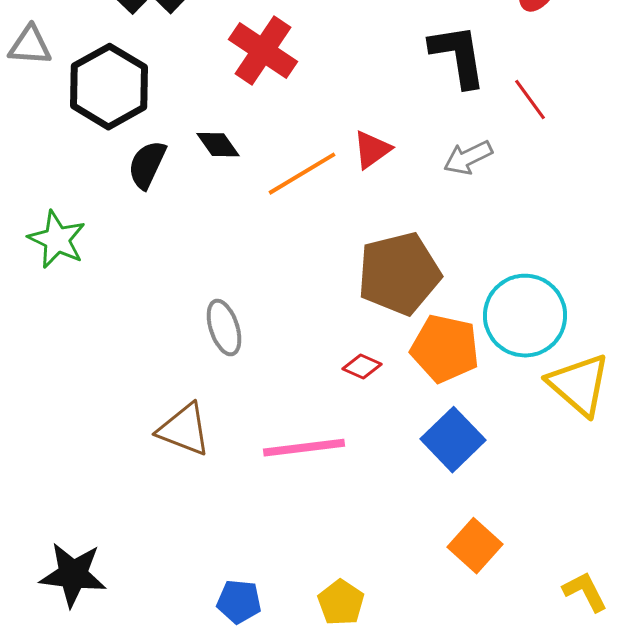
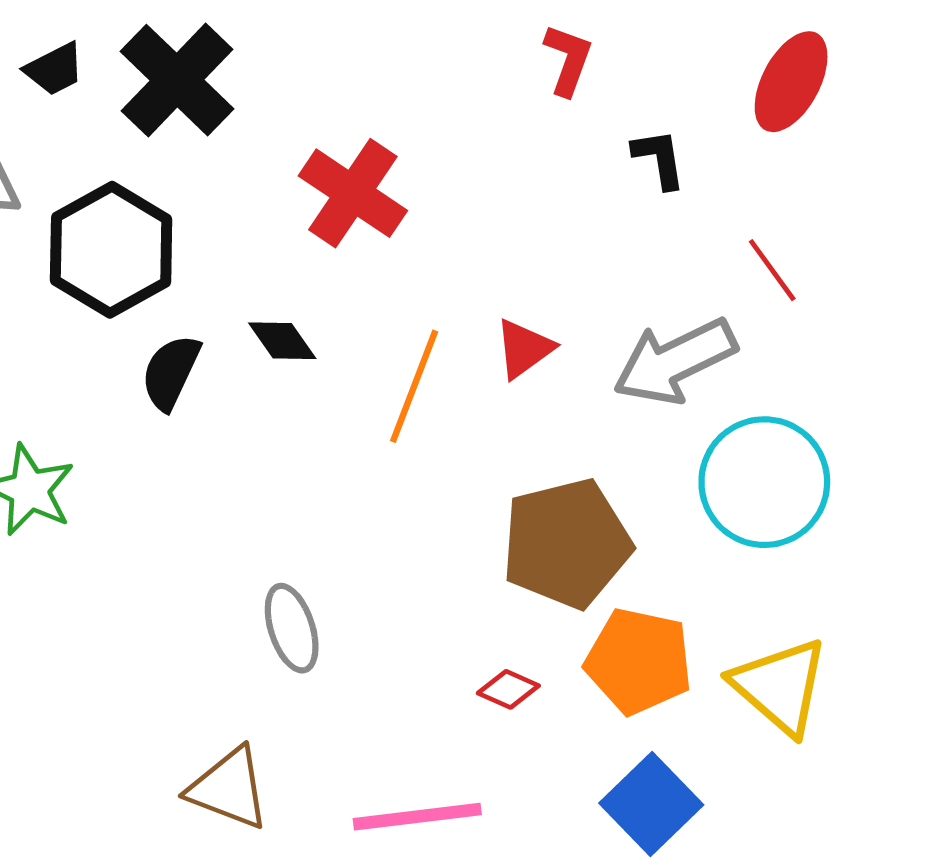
black L-shape: (458, 56) -> (659, 159), moved, size x0.6
gray arrow: (468, 158) -> (675, 361), size x1.6
orange line: (302, 174) -> (414, 386), turned -38
cyan circle: (525, 316) -> (764, 482), moved
yellow triangle: (579, 385) -> (780, 686), moved

